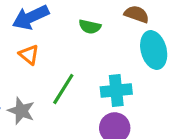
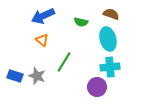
cyan ellipse: (154, 50) -> (108, 39), moved
cyan cross: (116, 91) -> (110, 67), moved

